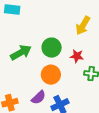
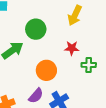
green circle: (52, 48) -> (36, 29), moved

